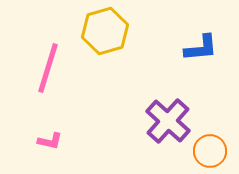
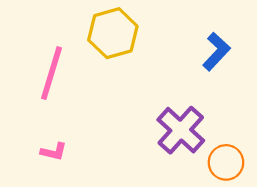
blue L-shape: (201, 48) -> (216, 51), turned -42

